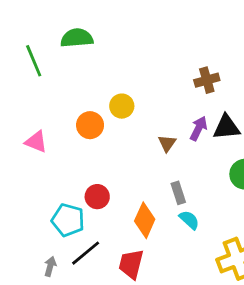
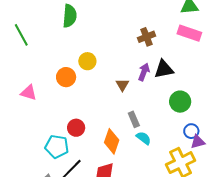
green semicircle: (77, 38) -> (70, 16), moved, turned 105

